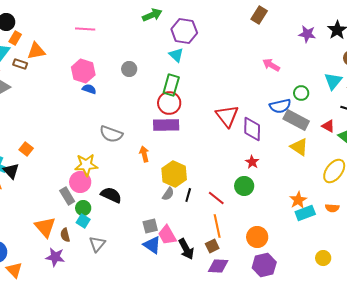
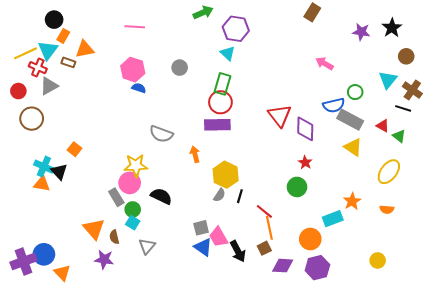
red line: (216, 198) -> (264, 211), moved
cyan rectangle: (305, 213) -> (333, 219), moved
purple diamond: (218, 266) -> (283, 266), moved

